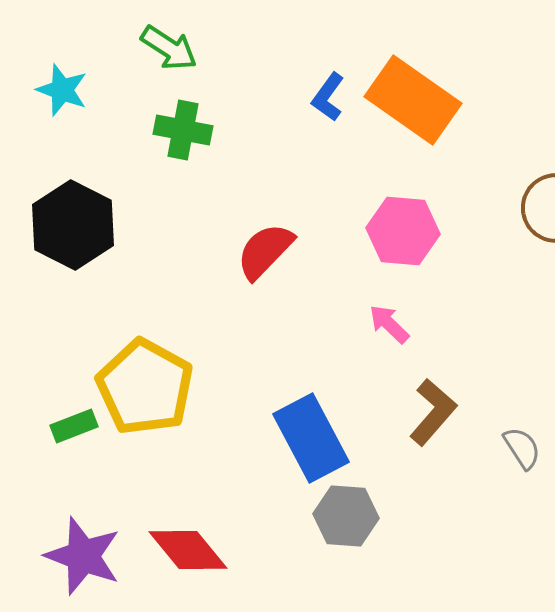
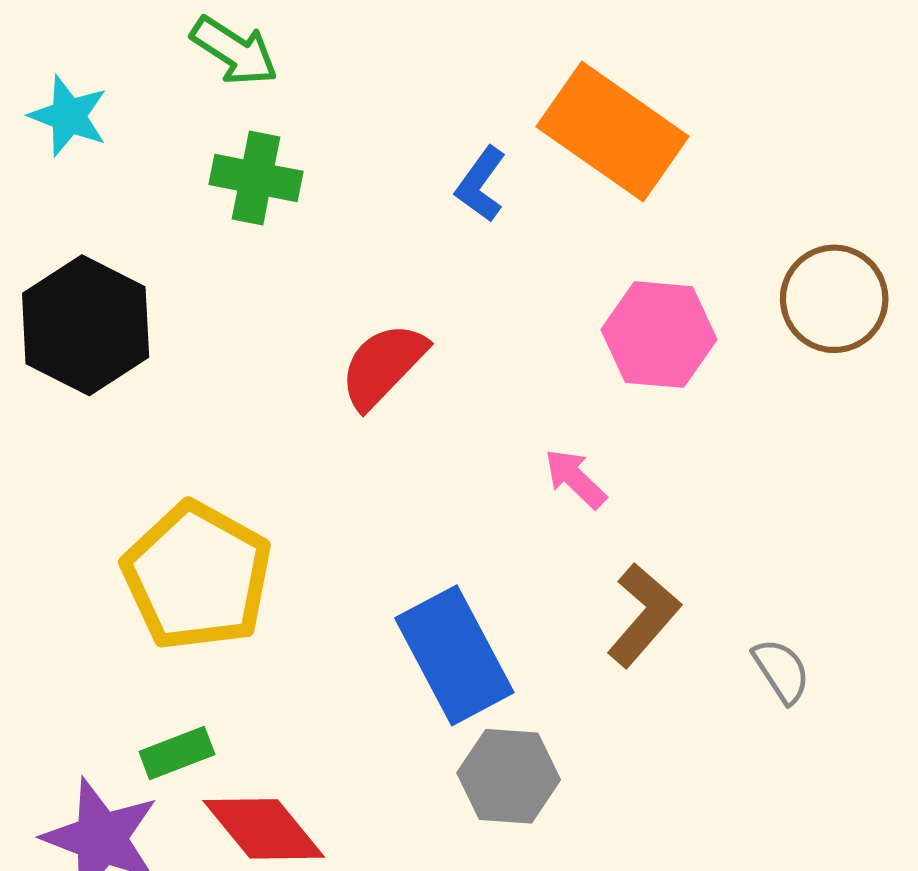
blue L-shape: (328, 97) -> (481, 184), moved
pink hexagon: (403, 231) -> (659, 335), moved
green rectangle: (74, 426) -> (177, 753), moved

